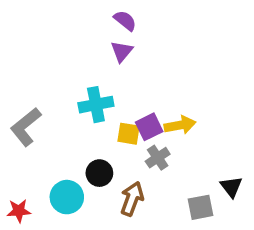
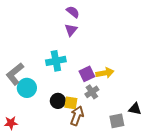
yellow square: (129, 134) -> (71, 103), moved
black triangle: (231, 187) -> (135, 109), turned -40
cyan circle: (67, 197) -> (27, 88), moved

